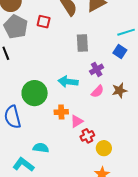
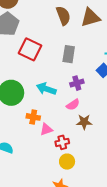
red square: (44, 22) -> (30, 49), moved, size x1.6
brown star: (119, 90) -> (84, 122), moved
red cross: (87, 136) -> (62, 142), moved

